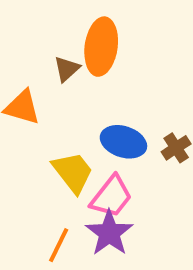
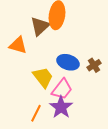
brown triangle: (67, 69) -> (40, 26), size x1.5

